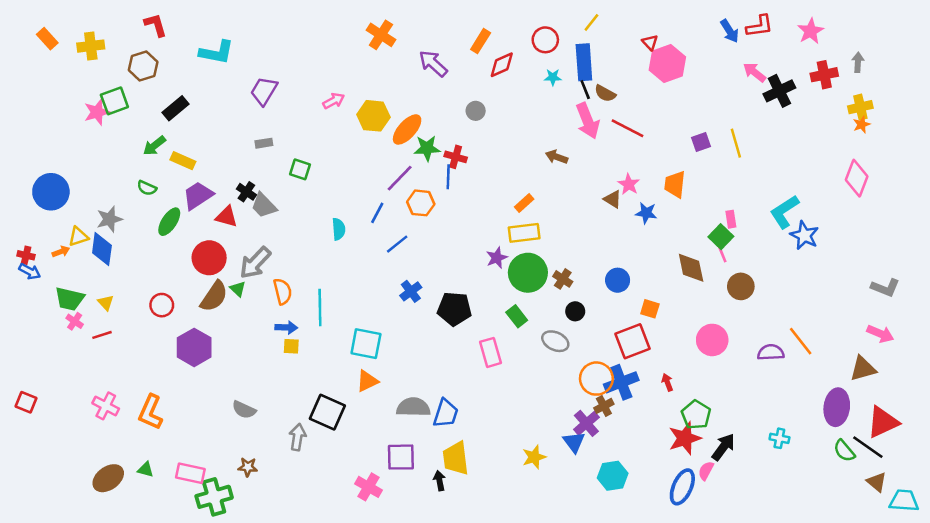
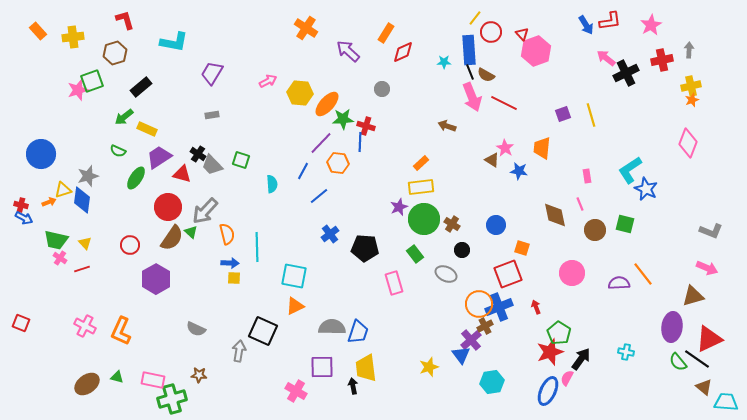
red circle: (545, 40) -> (491, 32), moved
green square: (300, 169) -> (241, 160), moved
green square: (721, 237) -> (625, 224), moved, turned -30

